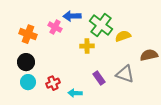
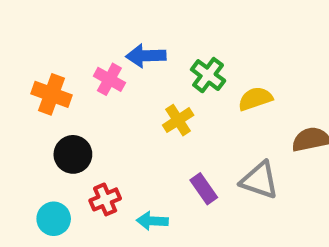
green cross: (101, 25) -> (208, 75), size x0.7
yellow cross: (87, 46) -> (178, 120), turned -32
black circle: (26, 62) -> (73, 154), moved
cyan circle: (28, 82) -> (54, 219), moved

